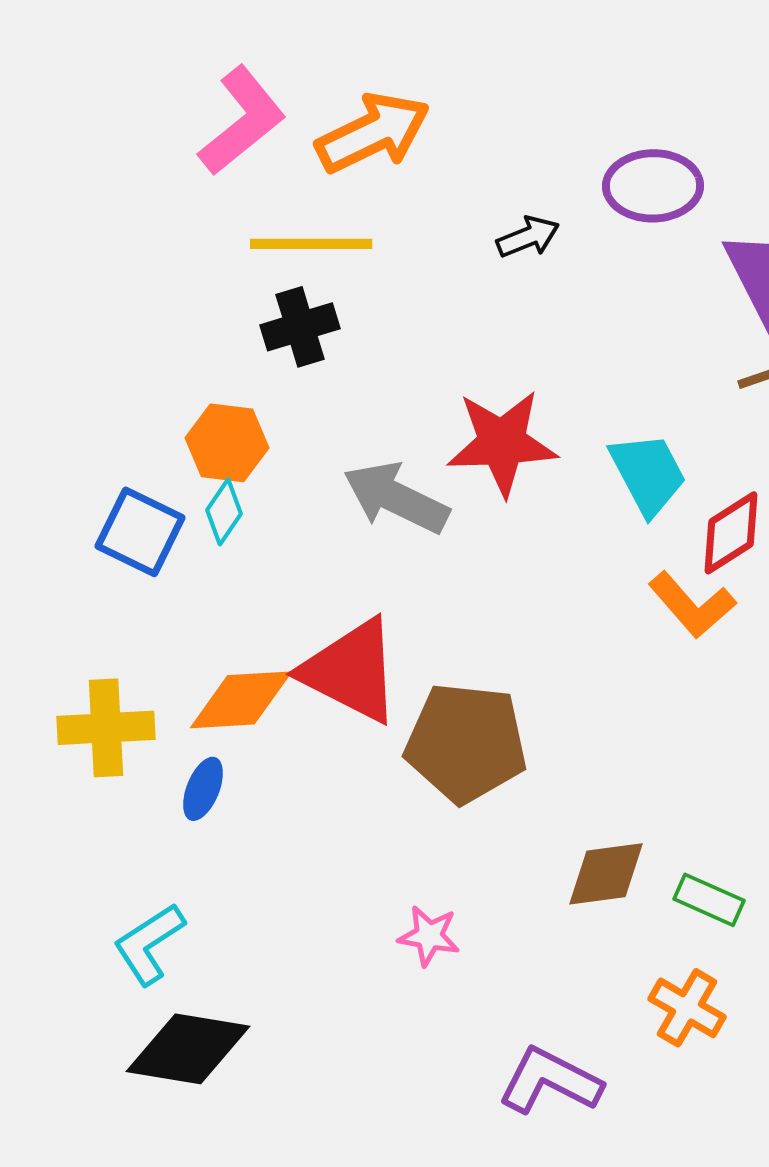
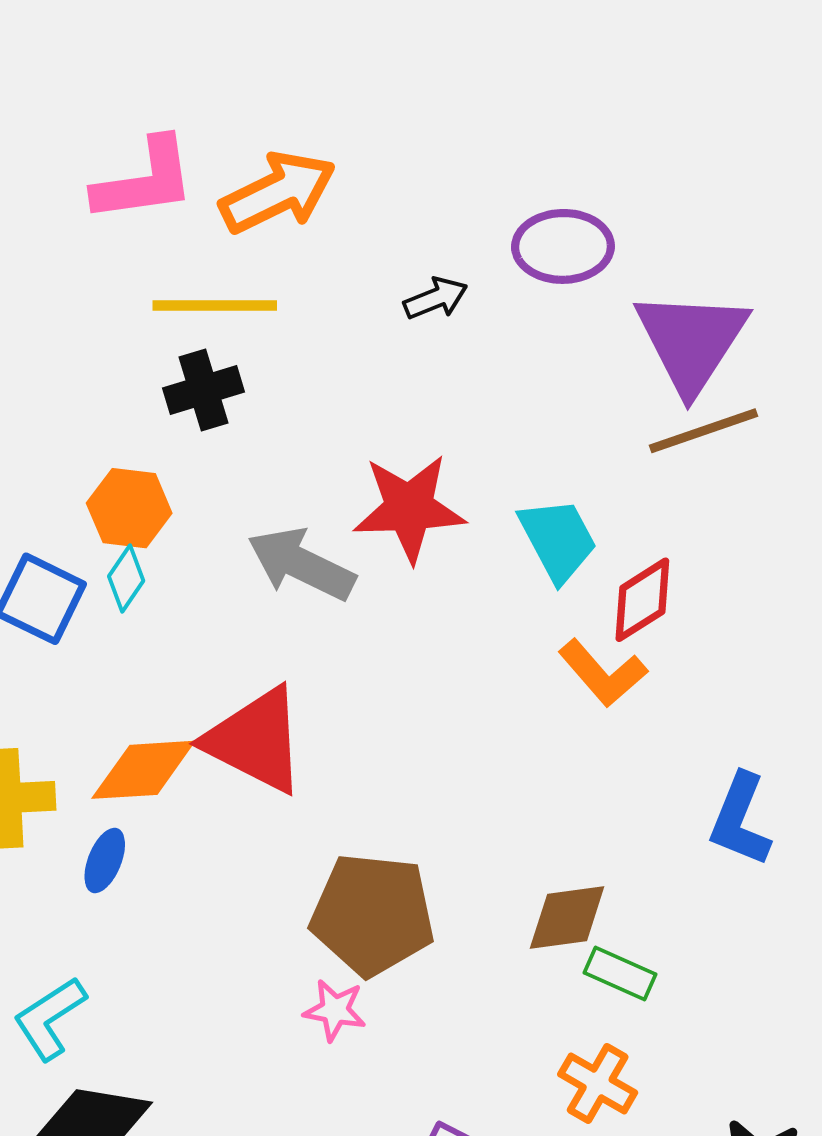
pink L-shape: (242, 121) -> (144, 180), turned 31
brown pentagon: (466, 743) -> (373, 914), moved
brown diamond: (606, 874) -> (567, 917), moved

